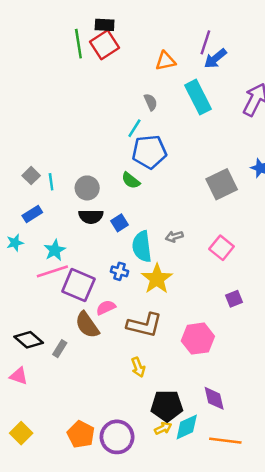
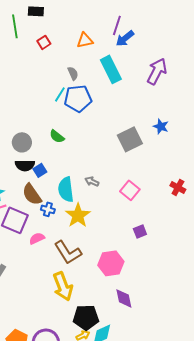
red square: (105, 45) -> (44, 42), moved, size x0.6
blue pentagon: (149, 152) -> (78, 98), moved
blue square: (120, 223) -> (40, 170), moved
gray arrow: (174, 237) -> (92, 181), turned 40
brown semicircle: (87, 325) -> (32, 194), moved
brown L-shape: (144, 325) -> (68, 252), turned 44
yellow arrow: (138, 367) -> (63, 286), size x1.8
purple diamond: (214, 398) -> (124, 298), moved

